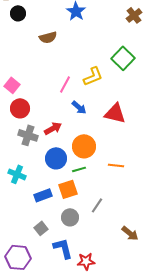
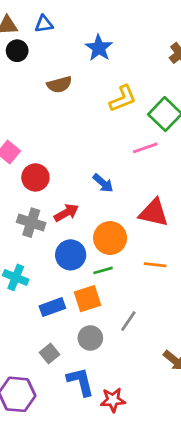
yellow L-shape: (93, 76) -> (123, 99), moved
pink line: (65, 84) -> (145, 148), moved, turned 42
red circle: (20, 108) -> (35, 177), moved
red triangle: (115, 113) -> (154, 213), moved

